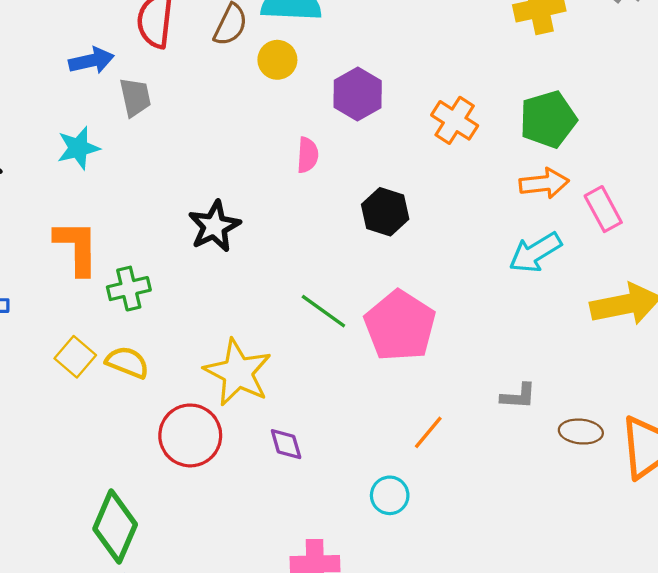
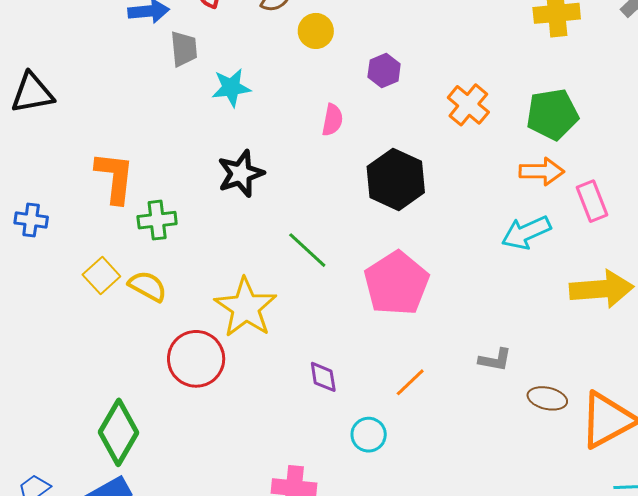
purple hexagon: (358, 94) -> (384, 71), size x0.7
cyan star: (78, 148) -> (231, 88), moved
black hexagon: (385, 212) -> (396, 179), size x1.4
green line: (323, 311) -> (307, 250), moved
purple diamond: (286, 444) -> (323, 377), moved

